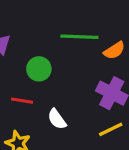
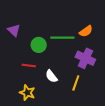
green line: (79, 37) -> (62, 38), moved
yellow line: (111, 129) -> (76, 83), moved, turned -42

